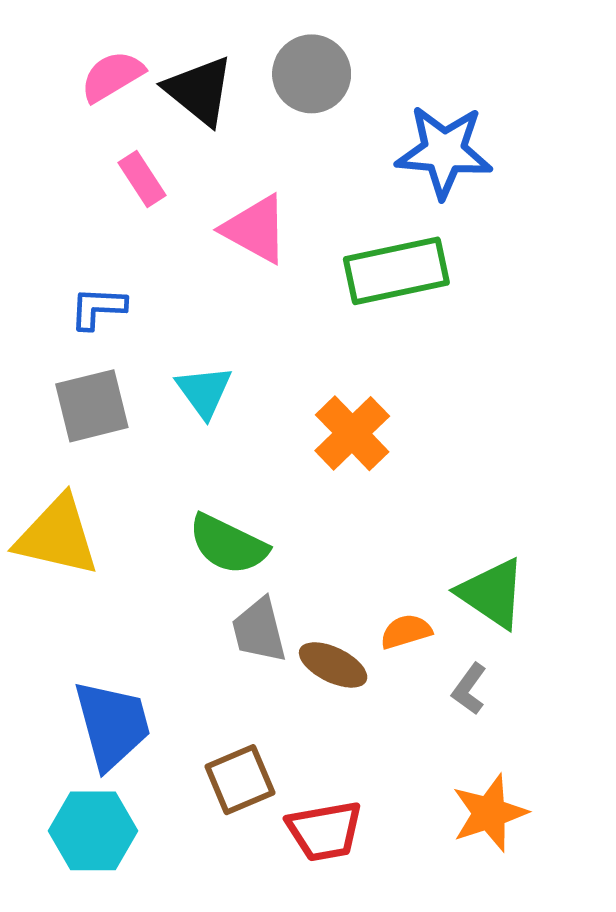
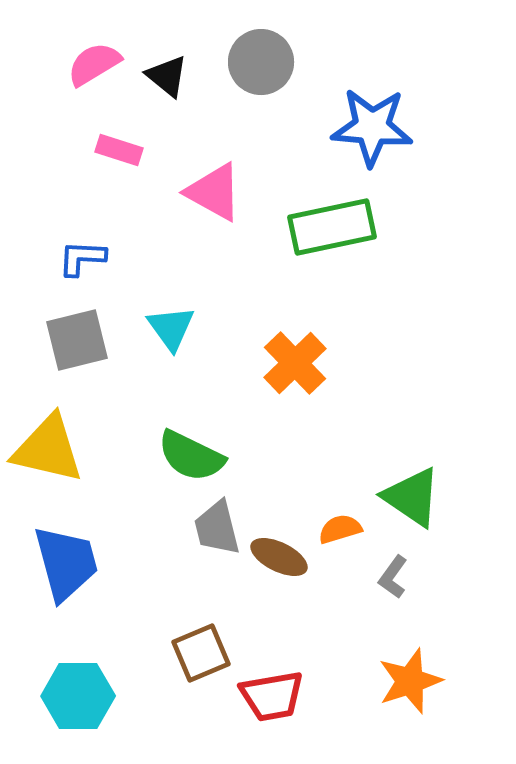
black triangle: (199, 91) -> (167, 76), size x0.7
pink rectangle: (142, 179) -> (119, 150), turned -39
blue trapezoid: (112, 725) -> (66, 563), moved

